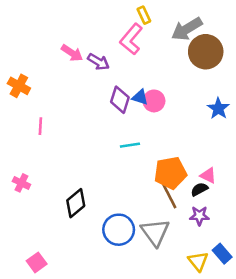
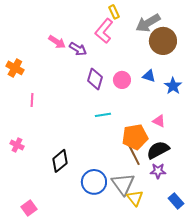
blue triangle: (140, 97) -> (149, 76), moved
pink triangle: (208, 175) -> (159, 121), moved
black semicircle: (199, 189) -> (158, 150), size x1.6
yellow triangle: (198, 261) -> (135, 198), moved

